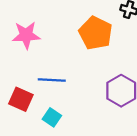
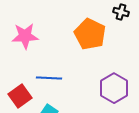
red square: (21, 99) -> (20, 96), turned 30

